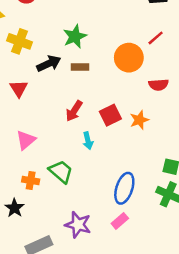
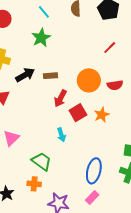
green star: (75, 36) -> (41, 38), moved
orange circle: (129, 58) -> (89, 80), moved
red arrow: (74, 111) -> (60, 98), moved
orange cross: (31, 180) -> (34, 184), moved

